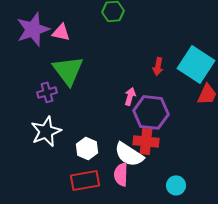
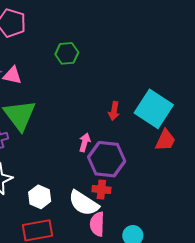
red cross: (146, 141) -> (101, 190), size x0.7
pink semicircle: (121, 174) -> (97, 224), moved

